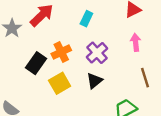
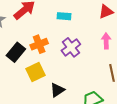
cyan rectangle: (86, 19) -> (64, 16), turned 64
black triangle: (94, 81) -> (57, 90), moved

